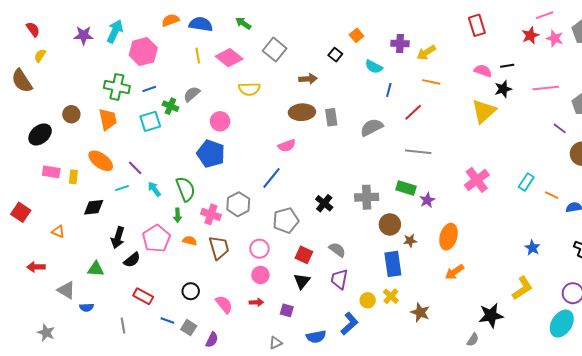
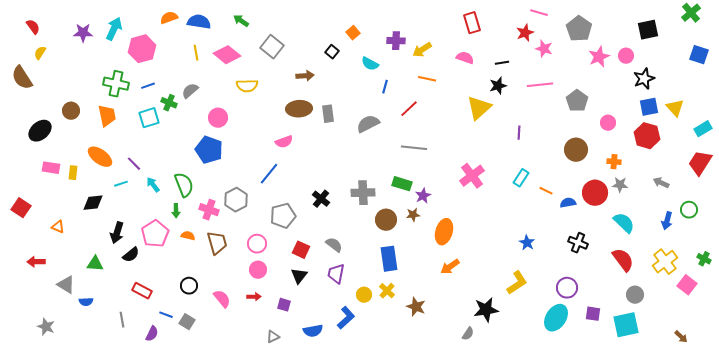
pink line: (545, 15) -> (539, 13), turned 36
pink star: (555, 38) -> (544, 49), moved
pink semicircle: (483, 71) -> (465, 58), moved
purple line: (560, 128) -> (519, 133), moved, turned 56
brown star: (410, 241) -> (413, 215), moved
purple semicircle: (212, 340) -> (152, 334), moved

